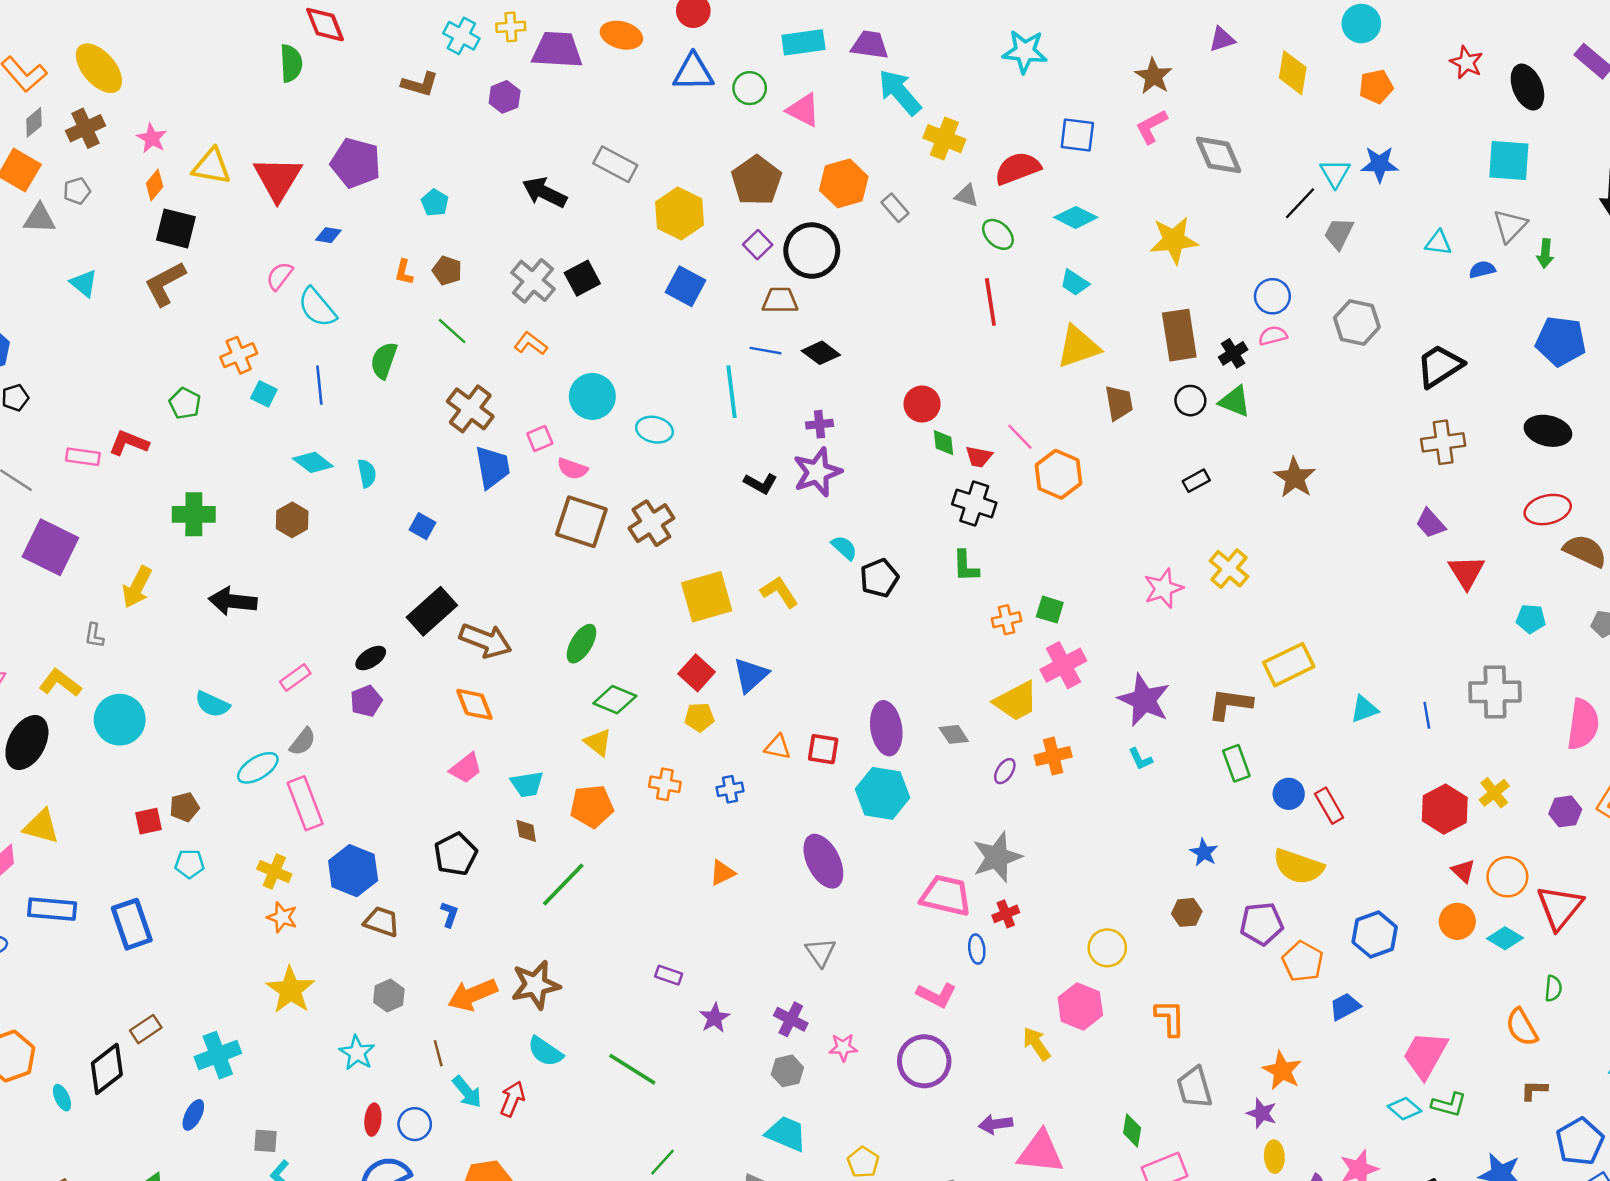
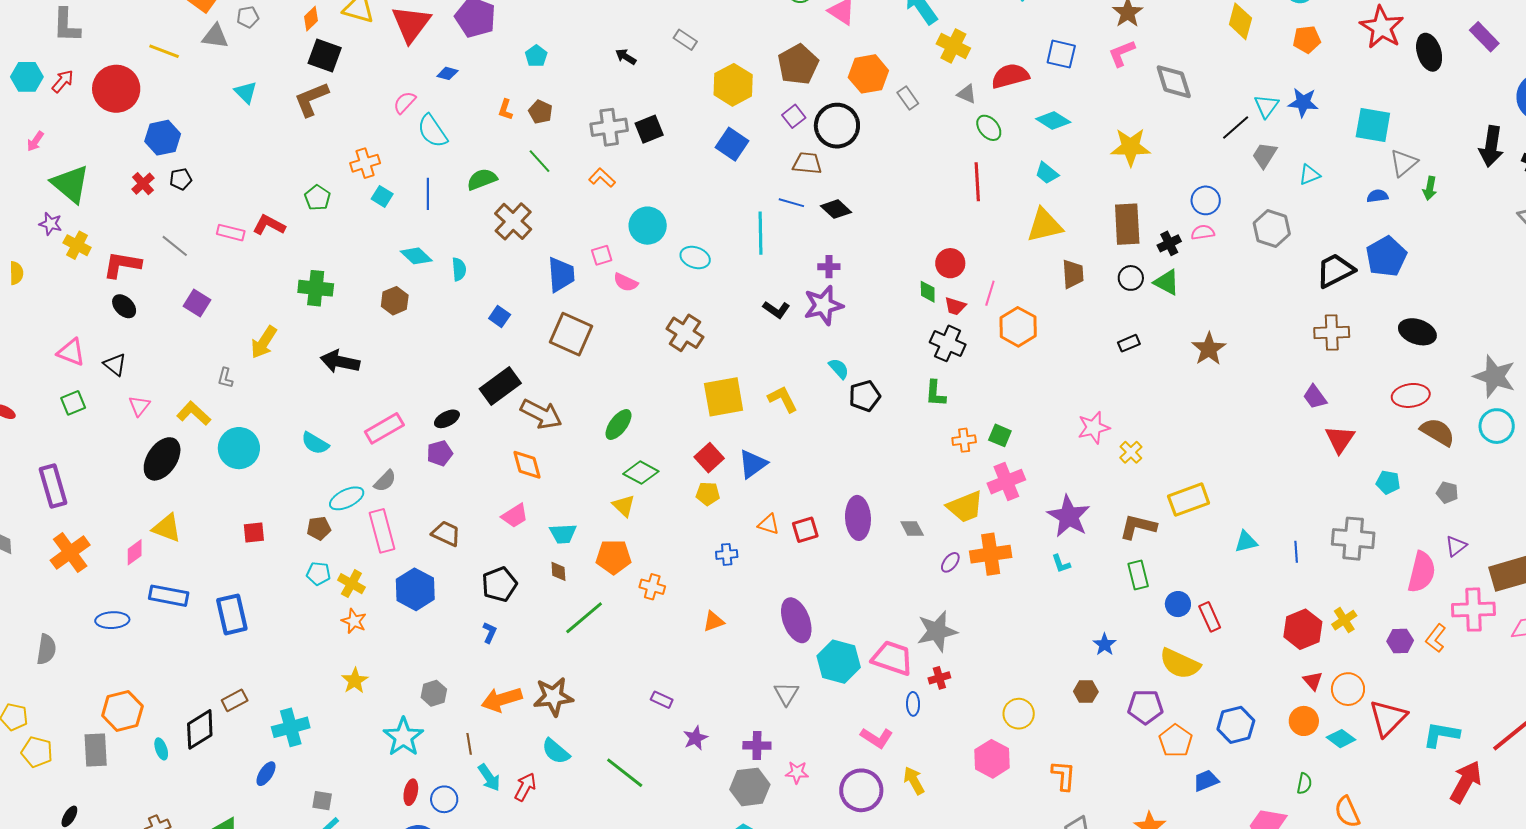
red star: (1466, 62) -> (1382, 27), size x1.6
cyan square: (1509, 161) -> (1373, 125), moved
gray rectangle: (615, 164) -> (685, 40), size x0.7
black arrow: (545, 192) -> (626, 57), size x0.6
cyan triangle: (1438, 243) -> (1309, 175), moved, turned -35
gray cross: (533, 281) -> (609, 127), turned 36
blue pentagon: (1561, 341) -> (1386, 257), moved, turned 30
green semicircle: (384, 360) -> (482, 179), turned 44
red circle: (922, 404) -> (950, 263), moved
brown cross: (470, 409) -> (513, 221), moved
pink line: (1020, 437) -> (990, 293), turned 55
brown square: (581, 522) -> (571, 334), moved
brown cross: (651, 523) -> (685, 333), turned -30
purple square: (50, 547) -> (197, 303), size x0.6
yellow cross: (1229, 569) -> (1131, 452), moved, size x0.7
pink rectangle: (295, 677) -> (384, 428), size x1.5
red square: (823, 749) -> (805, 530), turned -32
orange cross: (1053, 756) -> (991, 554), size x1.4
orange cross: (665, 784) -> (652, 587), moved
cyan hexagon: (883, 793) -> (839, 662), moved
brown pentagon: (184, 807) -> (319, 528), moved
cyan pentagon: (190, 864) -> (318, 574), moved
brown trapezoid: (382, 922) -> (446, 534), moved
green semicircle: (1553, 988) -> (1304, 783), moved
yellow star: (290, 990) -> (355, 681), size x0.7
purple cross: (791, 1019) -> (757, 745), turned -32
yellow arrow: (1037, 1044) -> (914, 781), moved
cyan star: (357, 1053) -> (403, 737), size x1.4
gray hexagon: (787, 1071) -> (750, 787), size x1.5

